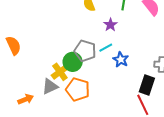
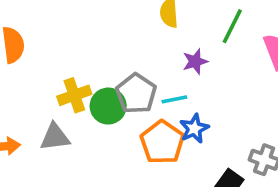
yellow cross: (60, 72) -> (74, 95), moved
orange pentagon: (78, 89) -> (162, 142), moved

